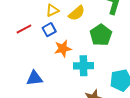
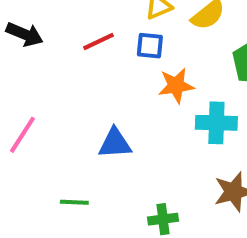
blue square: (49, 30) -> (150, 46), turned 32

